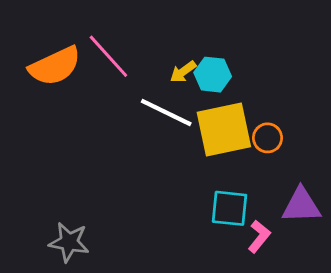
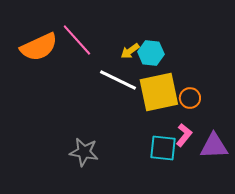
pink L-shape: (259, 236) -> (184, 135), moved
gray star: (69, 242) -> (84, 152), moved

